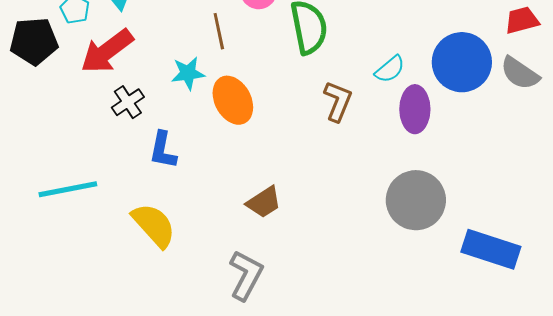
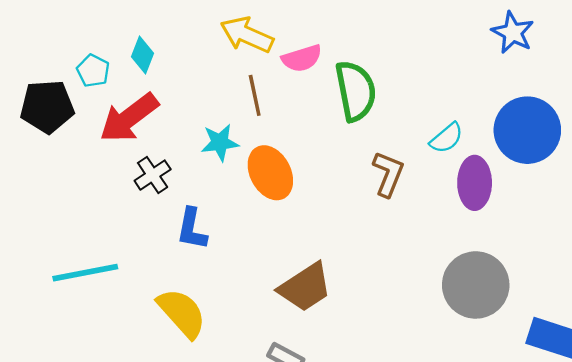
brown trapezoid: (264, 202) -> (305, 287), size x1.4

